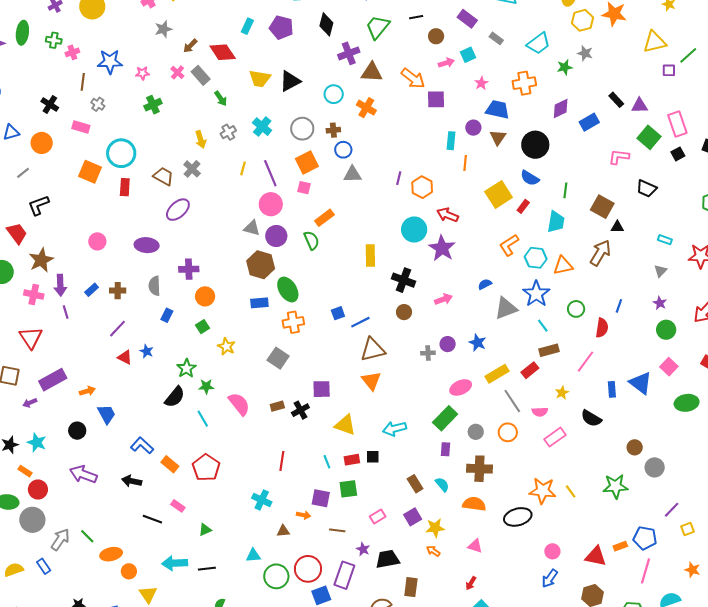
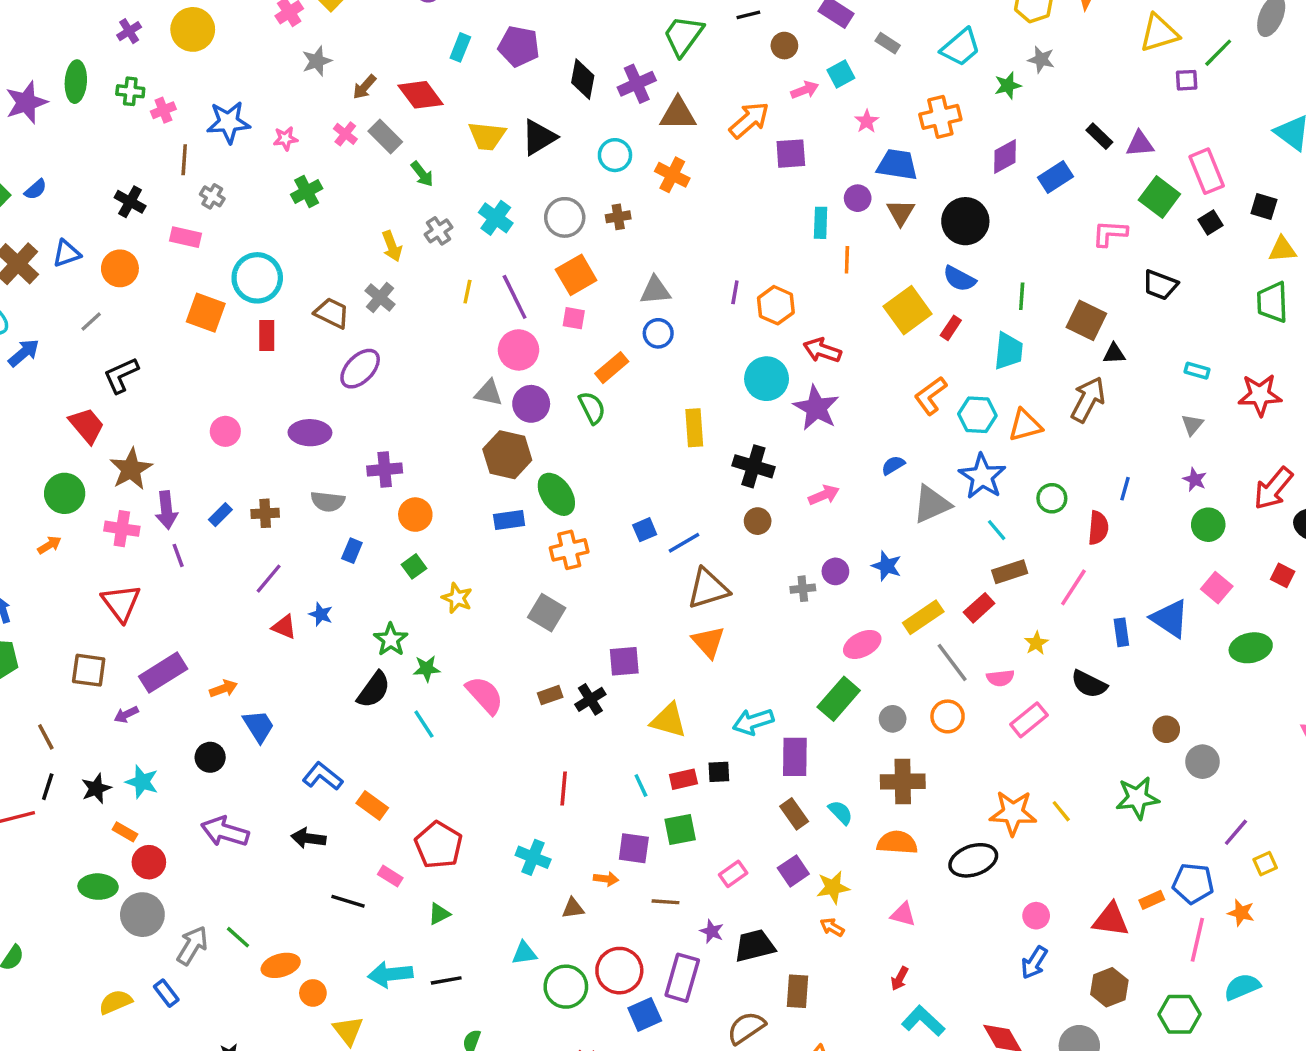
black diamond: (326, 24) -> (583, 79), moved
orange arrow: (413, 78) -> (749, 120), turned -75
blue circle: (343, 150) -> (658, 333), moved
gray semicircle: (154, 286) -> (328, 501), turned -78
purple rectangle: (446, 449) -> (795, 757), moved, size x1.6
red pentagon: (206, 468) -> (439, 845), moved
orange star: (692, 570) -> (1241, 913), moved

